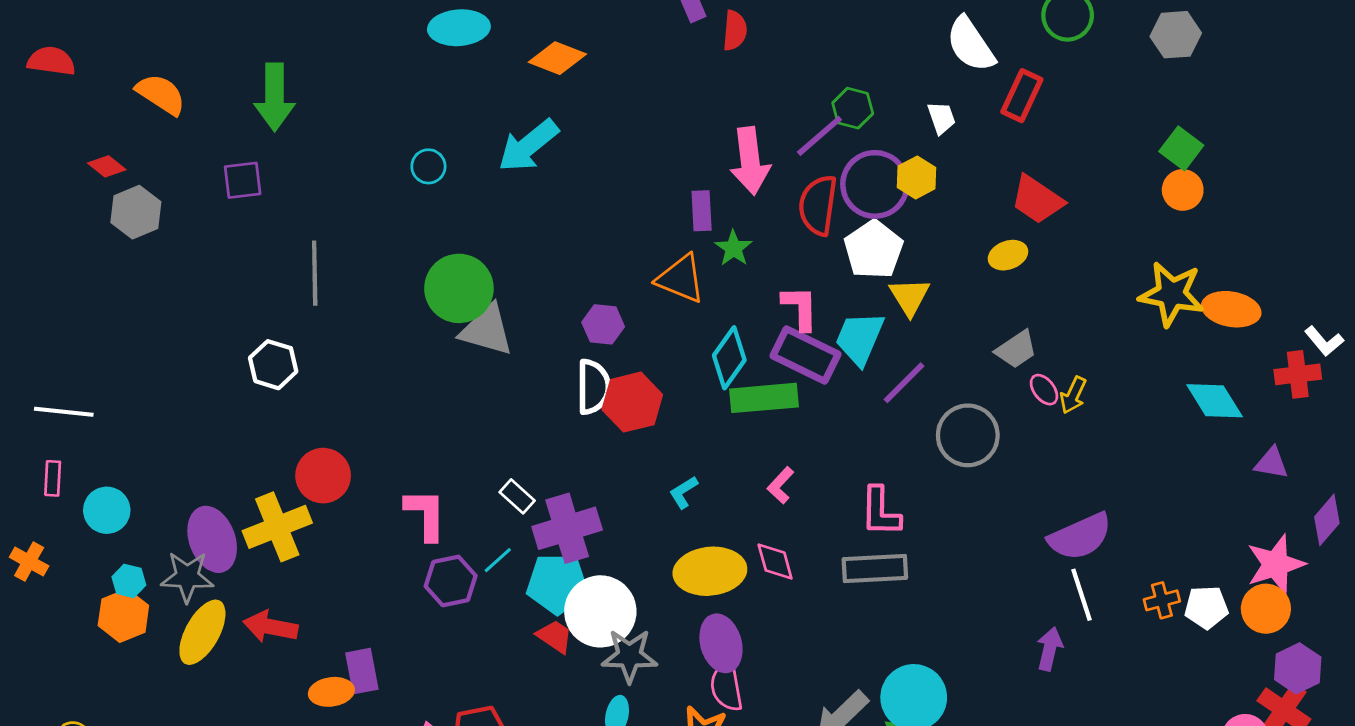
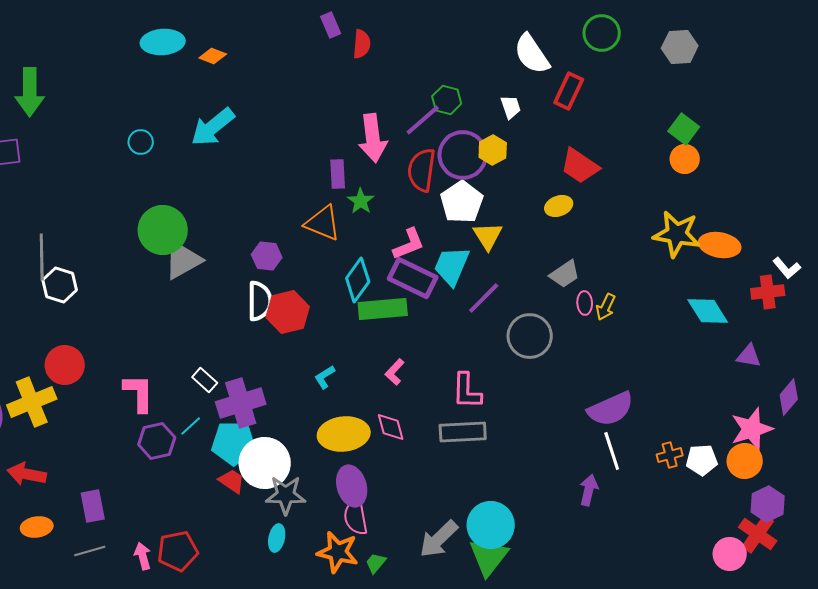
orange diamond: (557, 58) -> (213, 56), moved, size x0.7
gray line: (315, 273) -> (42, 257), moved
pink L-shape: (800, 308) -> (409, 244), turned 69
gray triangle: (487, 330) -> (183, 260), turned -45
white hexagon: (273, 365) -> (60, 285), moved
pink ellipse: (1044, 390) -> (585, 303), turned 35
orange ellipse: (331, 692) -> (37, 527), moved

